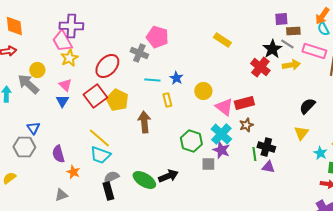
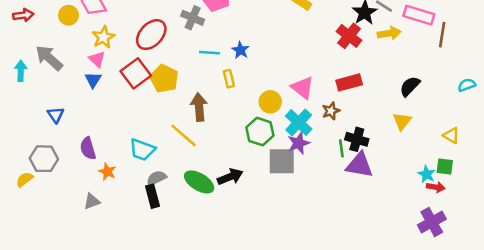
yellow star: (69, 58) -> (103, 37), moved
yellow circle: (37, 70) -> (69, 15), moved
yellow circle: (203, 91) -> (270, 102), moved
red rectangle: (244, 103) -> (349, 82), moved
yellow line: (99, 138) -> (184, 135), moved
gray hexagon: (24, 147) -> (44, 159), moved
purple star: (221, 150) -> (299, 143), turned 30
cyan star: (320, 153) -> (427, 174), moved
gray square: (208, 164) -> (282, 161), size x1.6
purple triangle: (268, 167) -> (359, 165), size x1.6

